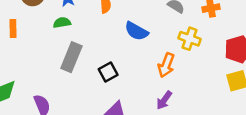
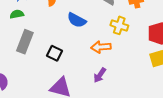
orange arrow: (166, 65) -> (101, 47), turned 66
black square: (108, 72) -> (55, 53), turned -35

